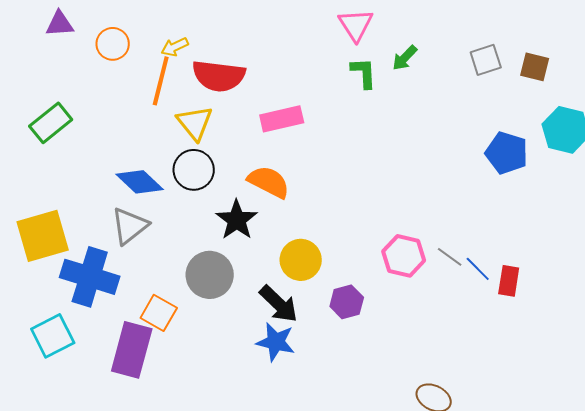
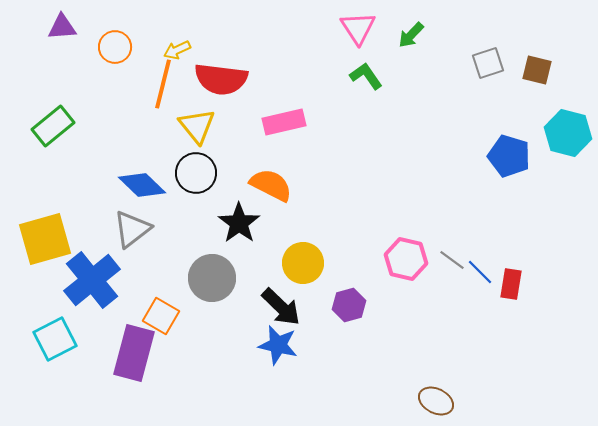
green arrow: (405, 58) -> (411, 35), moved
green L-shape: (364, 73) -> (366, 76), turned -32
blue cross: (90, 277) -> (92, 280), turned 34

